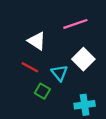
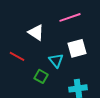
white square: (83, 59) -> (77, 48), turned 30
red line: (30, 67) -> (17, 56), moved

